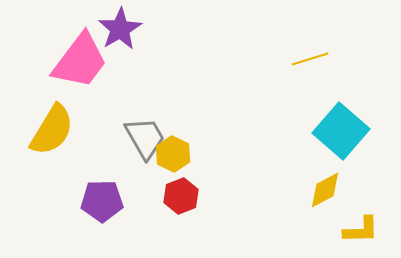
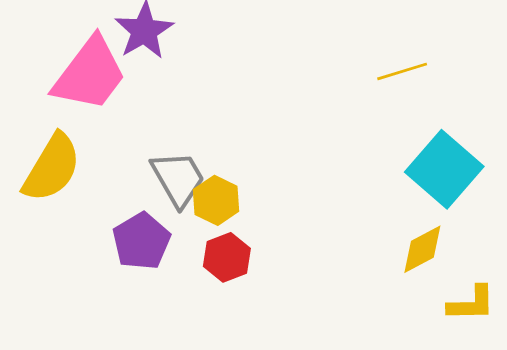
purple pentagon: (102, 201) -> (141, 241), moved, turned -30

